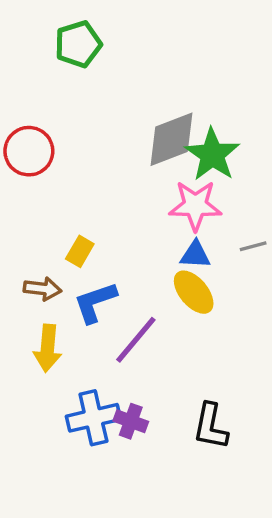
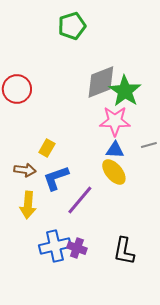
green pentagon: (78, 44) -> (72, 26), moved

